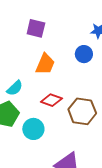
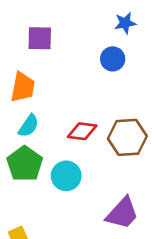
orange trapezoid: (45, 64) -> (23, 87), moved

